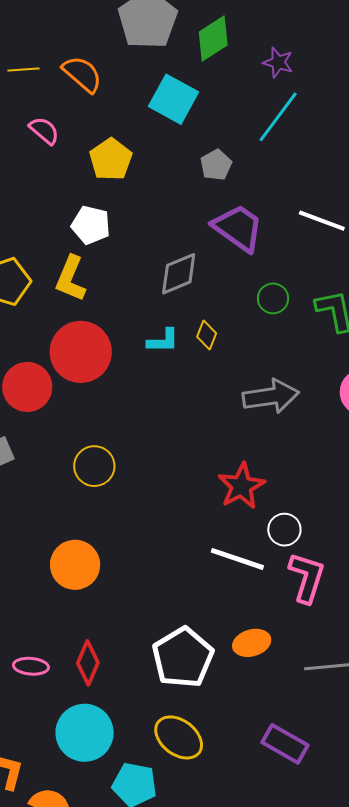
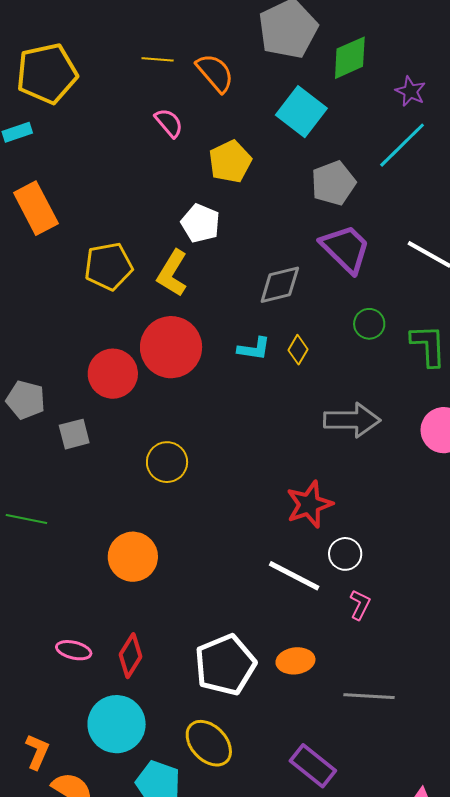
gray pentagon: (216, 165) -> (333, 183), size x1.4
pink L-shape: (307, 577) -> (360, 605), size x0.6

